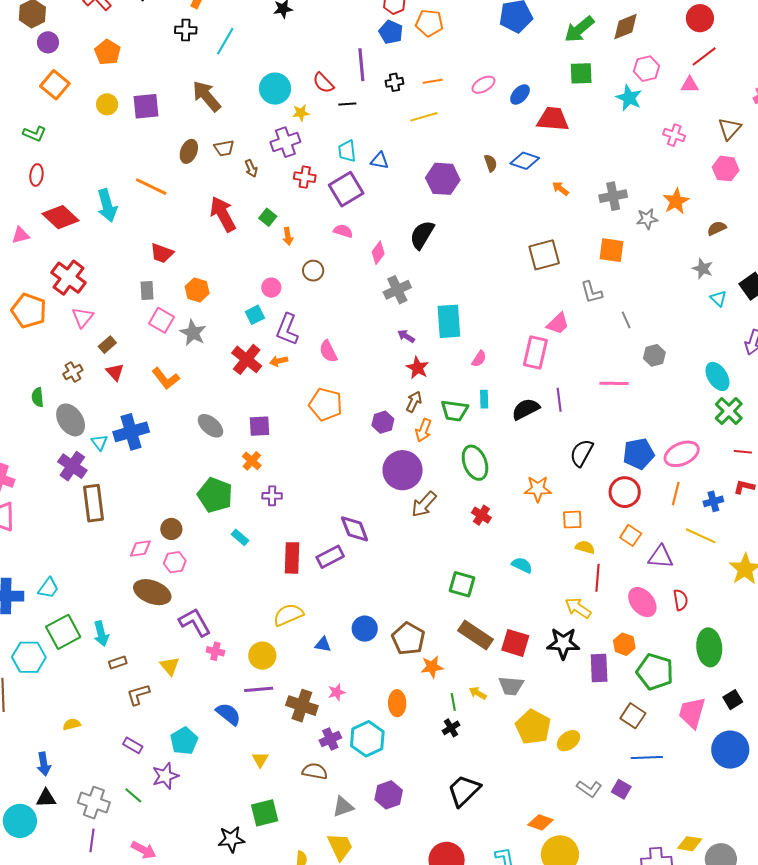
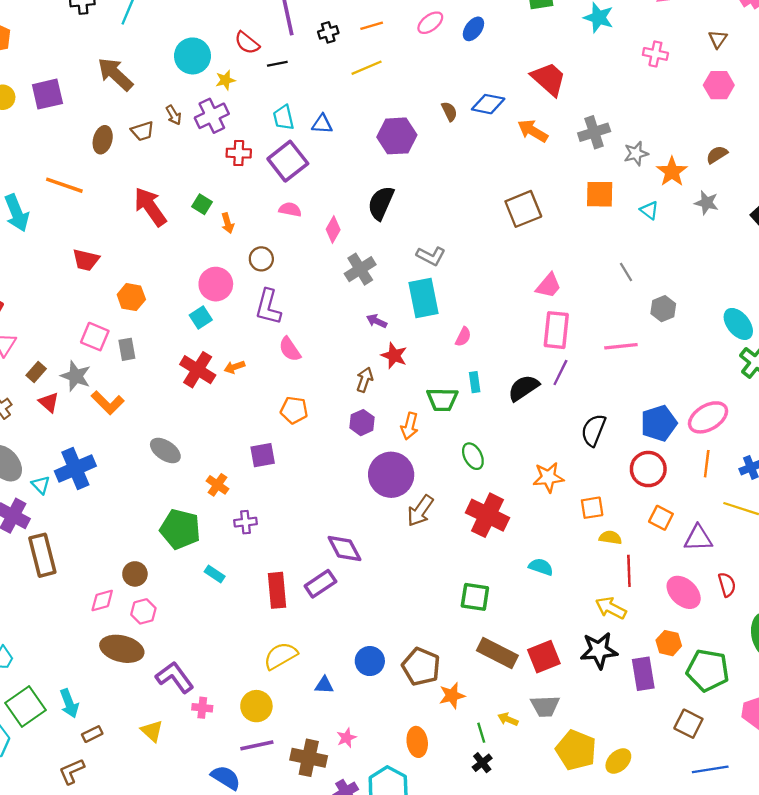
red trapezoid: (553, 119) -> (549, 79), moved, turned 44
brown triangle: (730, 129) -> (718, 39), size x0.7
brown arrow: (251, 168) -> (174, 115), moved
orange arrow: (560, 189) -> (533, 131), size x1.5
orange star: (676, 201) -> (672, 172), moved
pink circle: (271, 288) -> (216, 284), size x1.5
gray rectangle: (147, 290) -> (127, 349), moved
gray L-shape: (591, 292) -> (431, 256), moved, turned -40
cyan triangle: (718, 298) -> (649, 210), moved
purple L-shape: (287, 329) -> (268, 307), moved
gray star: (193, 333) -> (76, 376), moved
pink rectangle: (535, 353) -> (556, 330), moved
purple line: (559, 400) -> (560, 373), turned 40
brown arrow: (414, 402) -> (365, 380), moved
orange pentagon: (326, 404) -> (294, 410), size x0.7
purple square: (259, 426) -> (263, 455), moved
green ellipse: (475, 463) -> (473, 456), size x0.7
red cross: (481, 515) -> (488, 515), size x1.8
red square: (515, 643) -> (544, 657), turned -32
brown L-shape: (138, 695) -> (72, 771), moved

